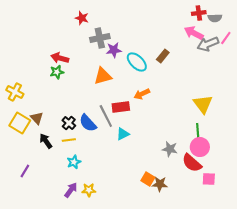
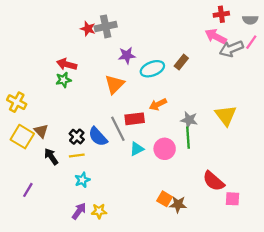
red star: (82, 18) -> (88, 29), moved
gray semicircle: (215, 18) -> (250, 20), moved
gray cross: (100, 38) -> (106, 26), moved
cyan ellipse: (137, 62) -> (152, 69), turned -65
orange triangle: (103, 76) -> (115, 84), turned -30
green line: (198, 133) -> (188, 138), moved
pink circle: (200, 147) -> (165, 149), moved
gray star: (170, 149) -> (189, 120), moved

